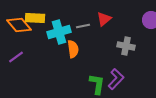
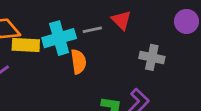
yellow rectangle: (35, 18) -> (26, 45), moved
red triangle: (104, 19) -> (121, 20), turned -35

